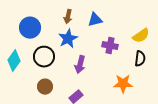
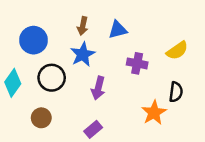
black semicircle: (140, 59) -> (176, 92), moved
orange star: (123, 84) -> (154, 113), turned -30
brown circle: (45, 87) -> (41, 118), moved

